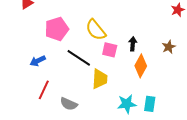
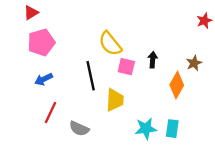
pink pentagon: (57, 29) -> (41, 42), moved
black line: (79, 58) -> (91, 76), turned 45
orange diamond: (141, 66) -> (177, 85), moved

